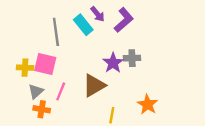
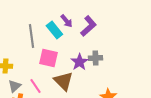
pink square: (45, 64) -> (48, 58), moved
brown triangle: (94, 85) -> (63, 81), turned -45
pink line: (61, 91) -> (35, 86), turned -56

